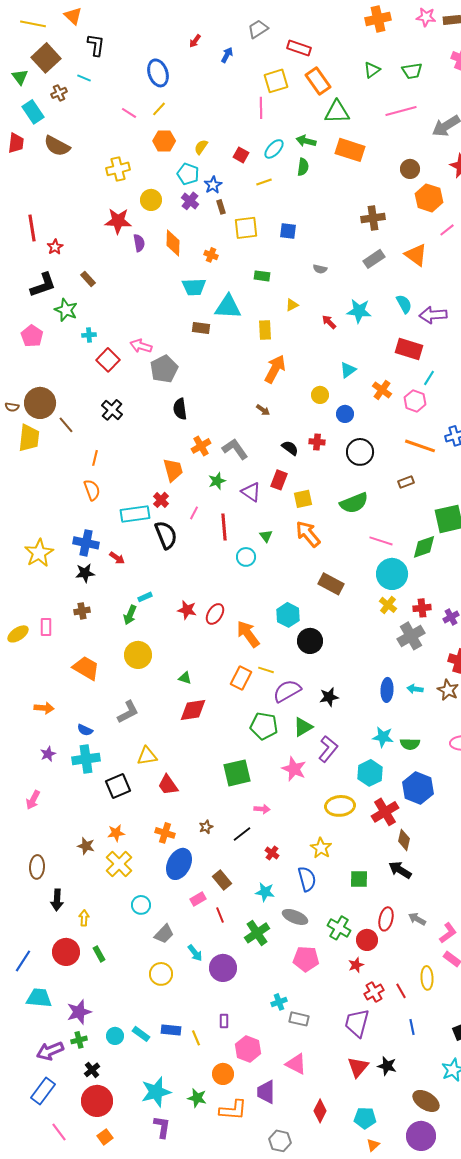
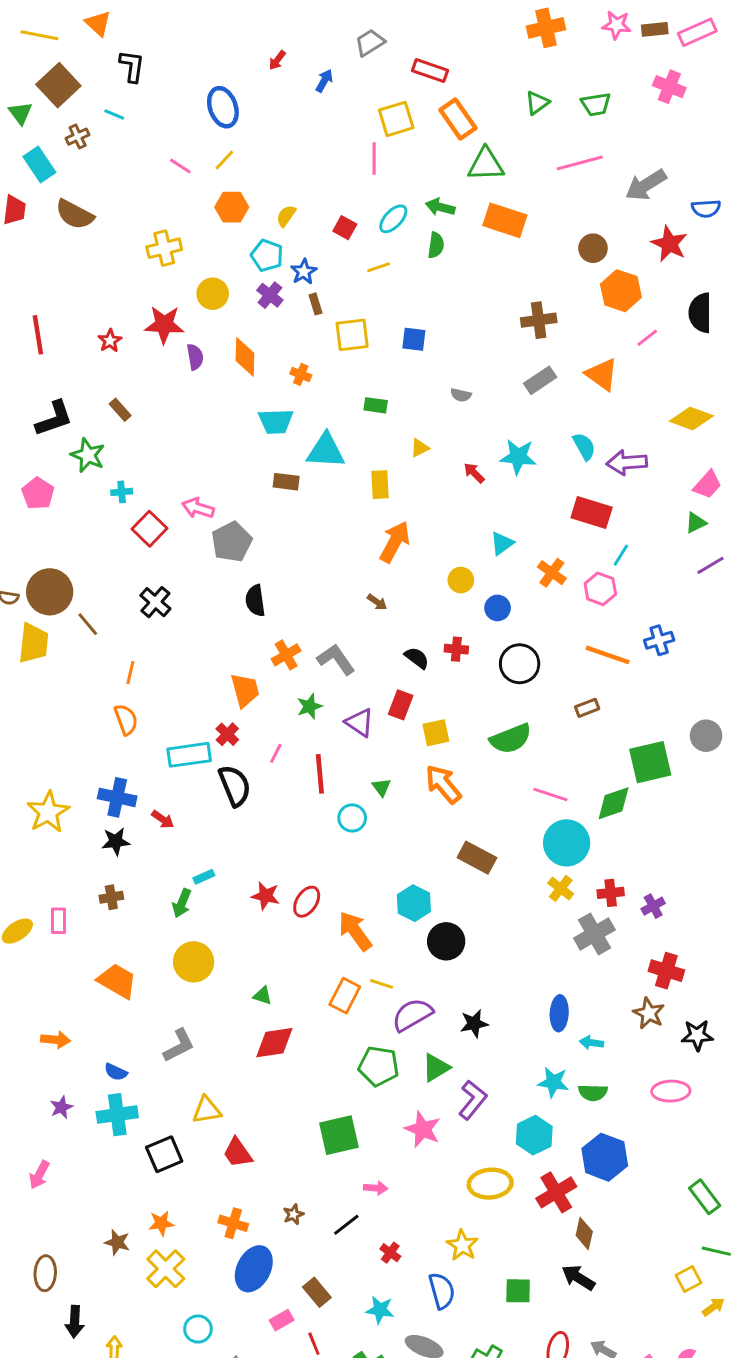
red star: (55, 247) -> (110, 341), moved
cyan arrow: (415, 689) -> (592, 1043), moved

